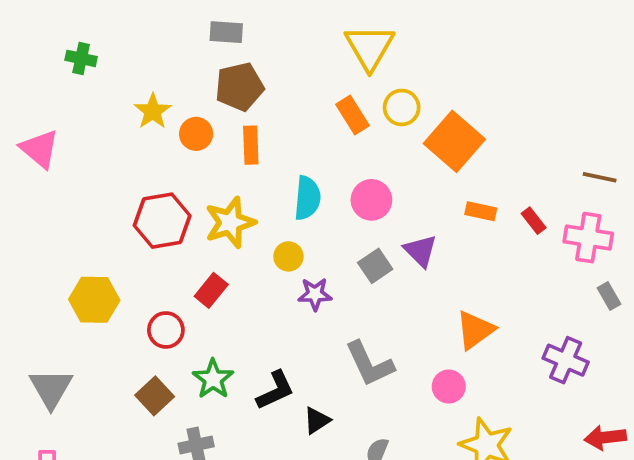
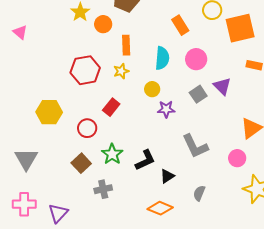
orange rectangle: (353, 115) -> (180, 25), moved
orange square: (454, 141) -> (240, 28), turned 36
orange rectangle: (251, 145) -> (126, 45), moved
pink triangle: (40, 149) -> (20, 32), size x0.7
yellow star: (230, 222) -> (121, 71), size x0.6

